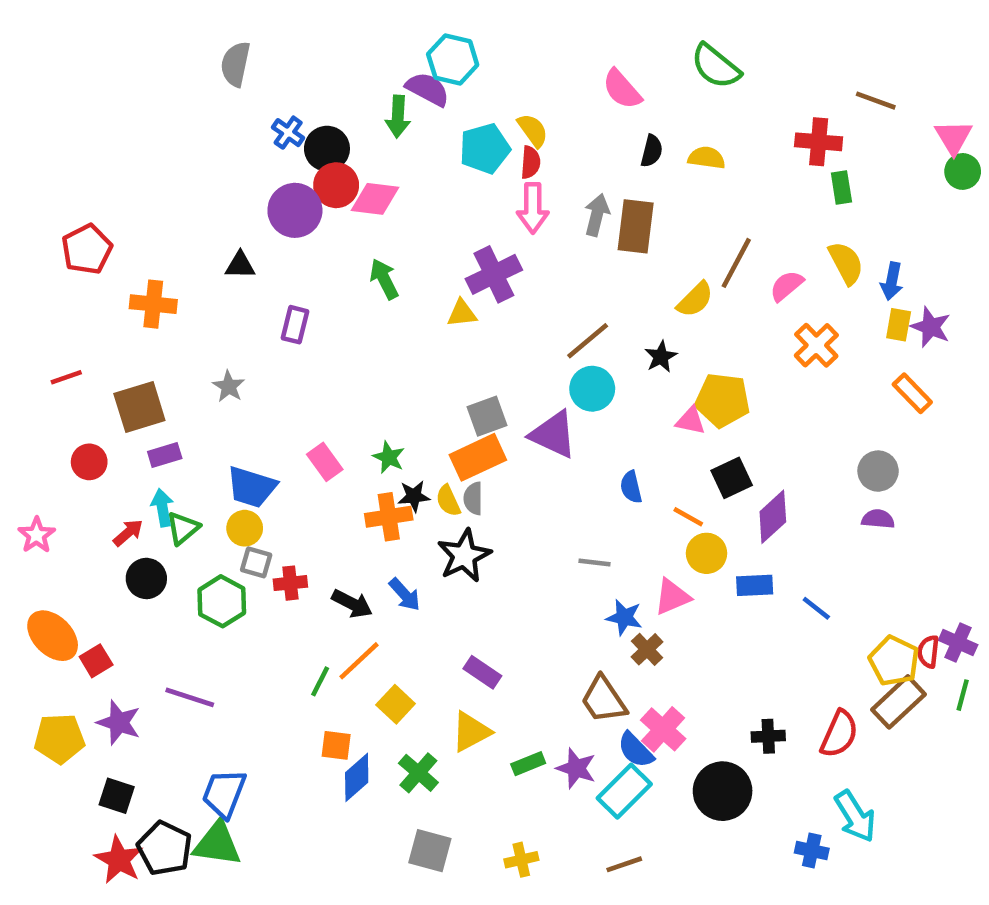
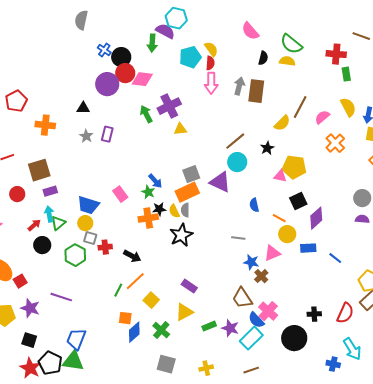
green semicircle: (716, 66) -> (291, 44), moved
purple cross: (494, 274) -> (169, 106), moved
gray star: (229, 386) -> (86, 136), moved
blue arrow: (405, 594) -> (155, 181), moved

